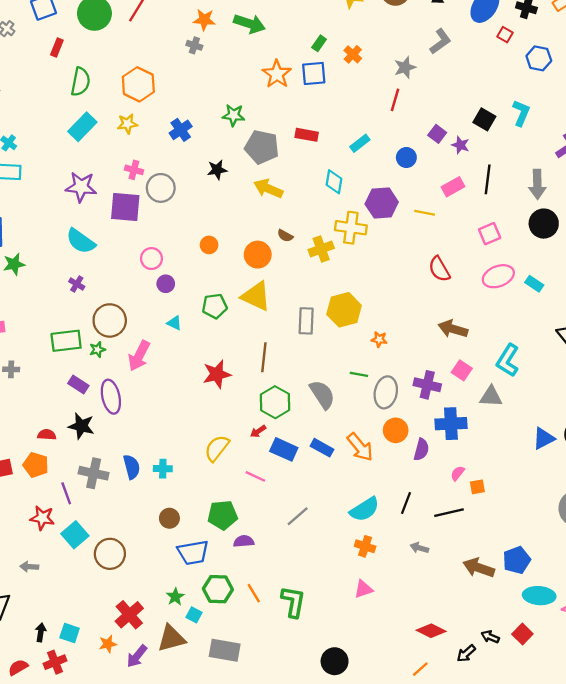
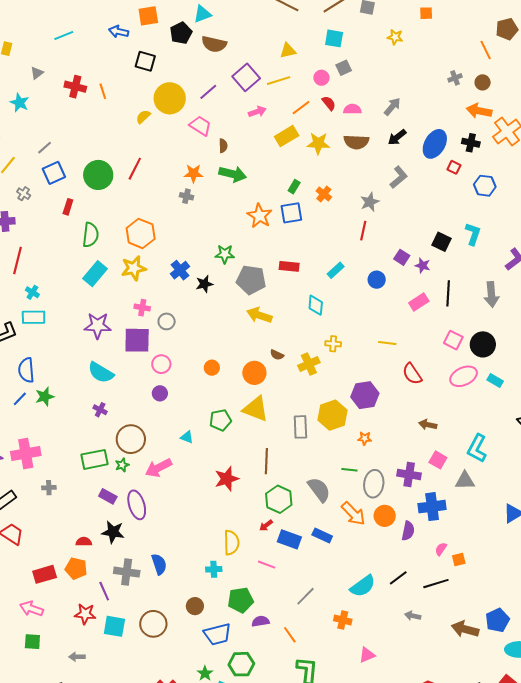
yellow star: (127, 124) -> (134, 268), size x1.4
black star: (217, 170) -> (204, 284), moved
gray circle: (161, 188) -> (167, 321), size x0.7
purple hexagon: (382, 203) -> (365, 395), moved
yellow line: (425, 213) -> (387, 343), moved
black circle: (544, 224) -> (483, 344), moved
yellow cross: (351, 228) -> (333, 344), size x0.6
pink square: (490, 234) -> (453, 340), turned -36
pink circle: (151, 259) -> (161, 364), moved
purple circle: (166, 284) -> (160, 393), moved
brown arrow: (453, 329) -> (428, 425), size x0.7
pink arrow: (139, 356) -> (158, 468), turned 40
orange arrow: (360, 447) -> (353, 514), moved
yellow semicircle: (217, 448) -> (231, 543), turned 145
cyan cross: (163, 469) -> (214, 569), moved
black line: (406, 503) -> (398, 578), turned 36
cyan square: (75, 535) -> (114, 626), turned -35
orange cross: (365, 546) -> (343, 620), moved
brown circle: (110, 554) -> (153, 624), moved
orange line: (254, 593) -> (290, 635), moved

